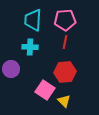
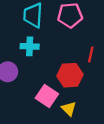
red line: (65, 42) -> (91, 54), moved

